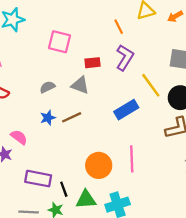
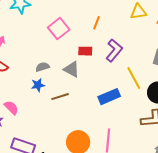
orange line: (119, 27) -> (97, 23), moved, turned 40
pink square: (60, 42) -> (59, 29), turned 30
blue star: (48, 118) -> (38, 85), moved

